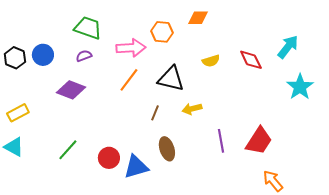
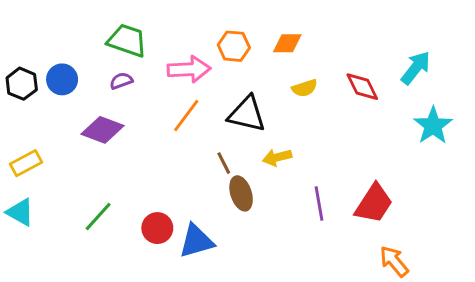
orange diamond: (198, 18) -> (287, 43), moved
brown line: (155, 113) -> (224, 163), turned -49
brown ellipse: (167, 149) -> (241, 193), moved

